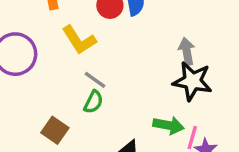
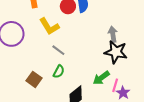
green semicircle: (93, 102) -> (59, 72), moved
green arrow: (169, 125) -> (101, 78), turned 132

